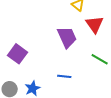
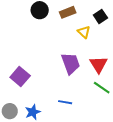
red triangle: (95, 24) -> (99, 64), moved

